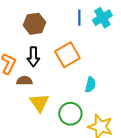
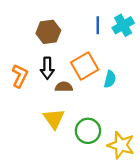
brown semicircle: (24, 81) -> (64, 87), moved
cyan semicircle: (90, 85) -> (110, 79), moved

